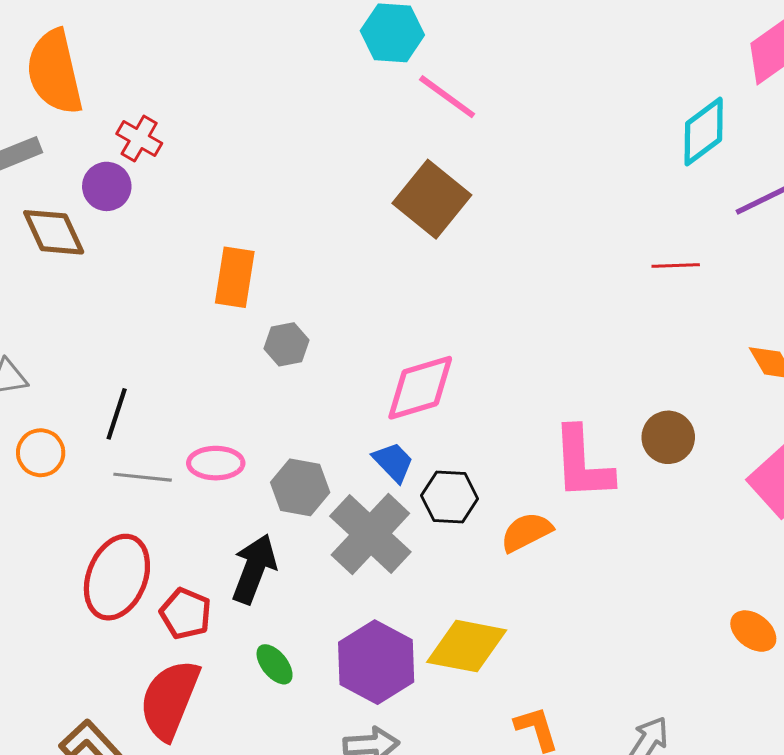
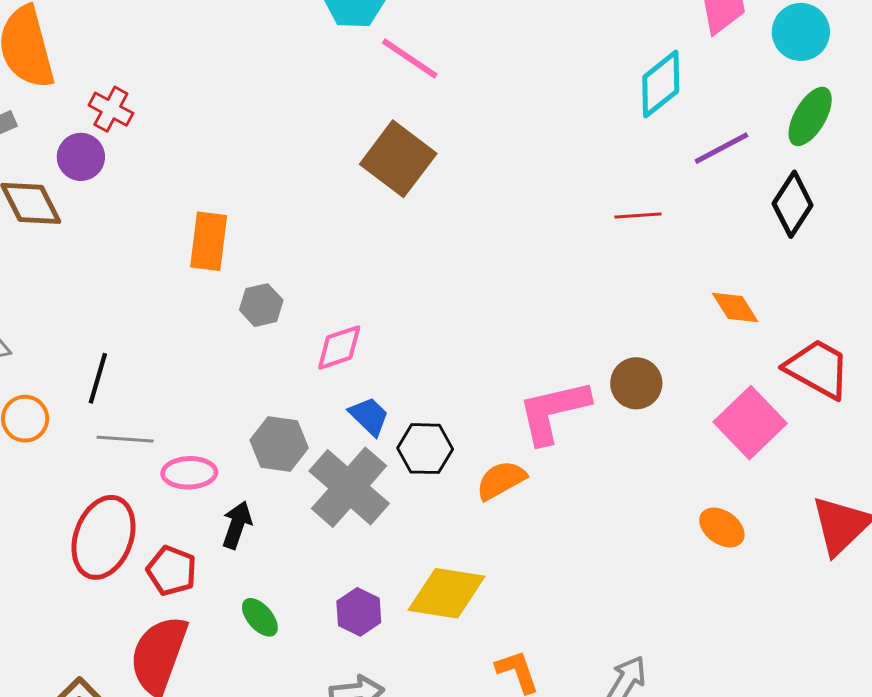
pink diamond: (420, 388) -> (339, 348), moved, size x0.7
pink ellipse: (216, 463) -> (189, 473), moved
pink L-shape: (582, 463) -> (553, 411), turned 82
black arrow: (254, 569) -> (237, 525), size x0.7
orange ellipse: (753, 631) -> (722, 528), moved
purple hexagon: (376, 662) -> (359, 612), size x0.6

